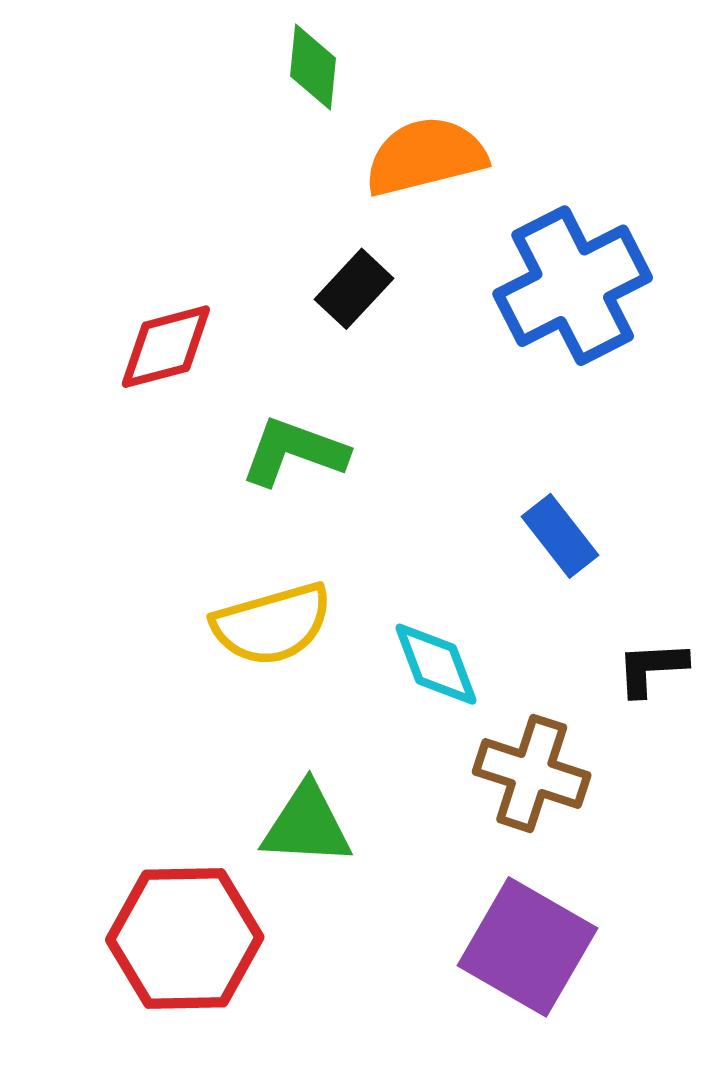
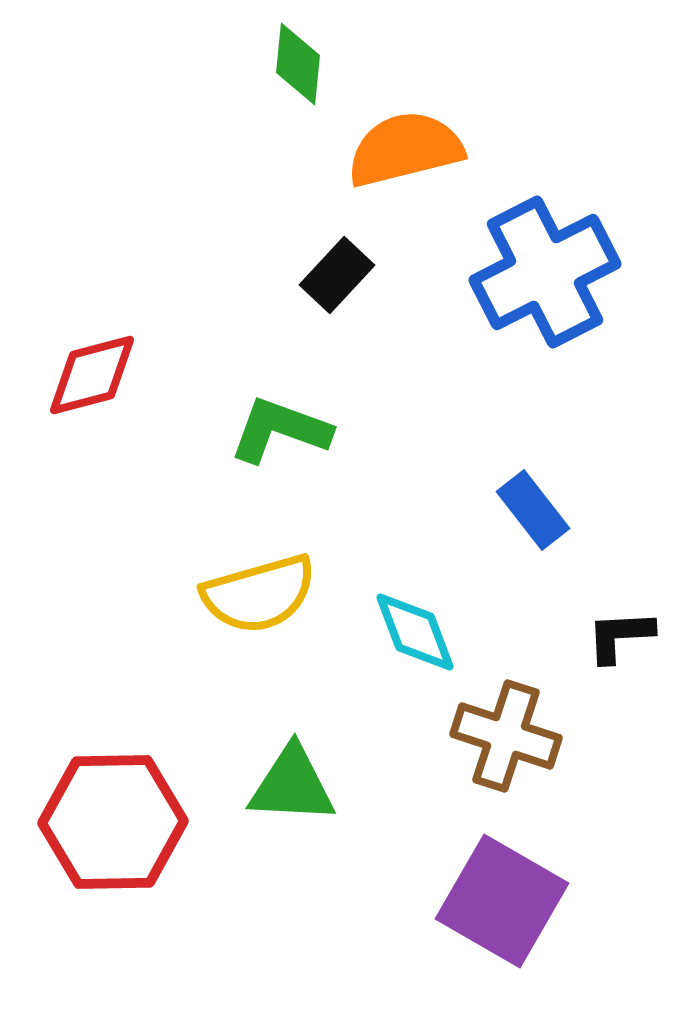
red diamond: (166, 347) -> (92, 375), moved
red hexagon: (185, 938) -> (113, 822), moved

